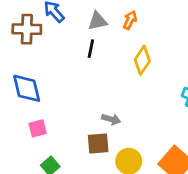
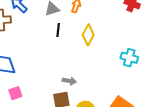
black line: (91, 49) -> (58, 30), moved

